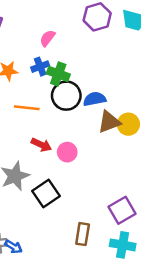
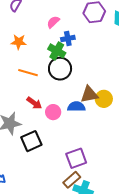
blue cross: (40, 67) -> (68, 38), moved
blue semicircle: (95, 99) -> (76, 107), moved
purple square: (122, 210) -> (76, 158), moved
brown rectangle: (83, 234) -> (72, 180), moved, turned 30

